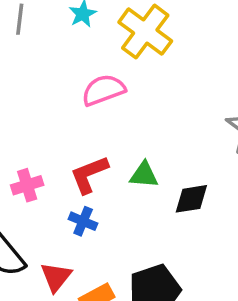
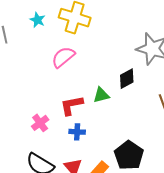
red L-shape: (89, 174) -> (72, 105), turned 30
black diamond: (191, 199) -> (127, 79), moved

